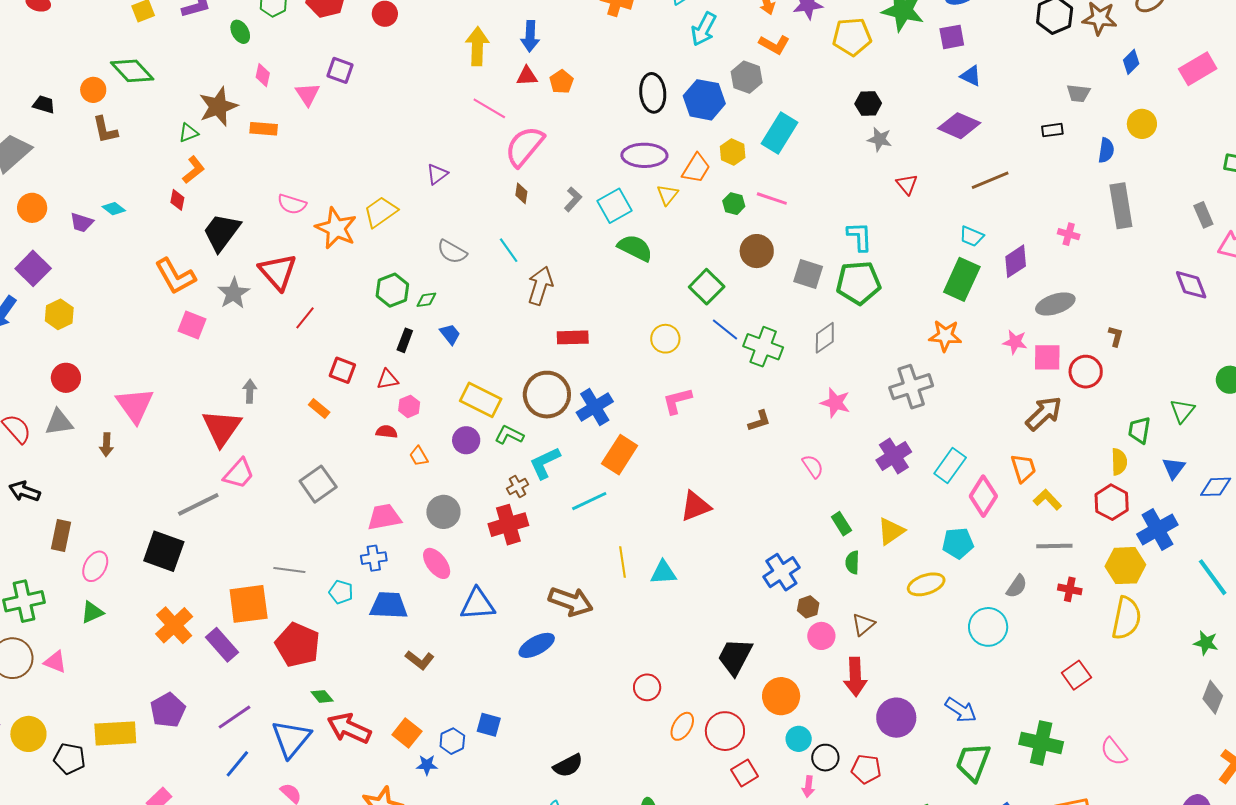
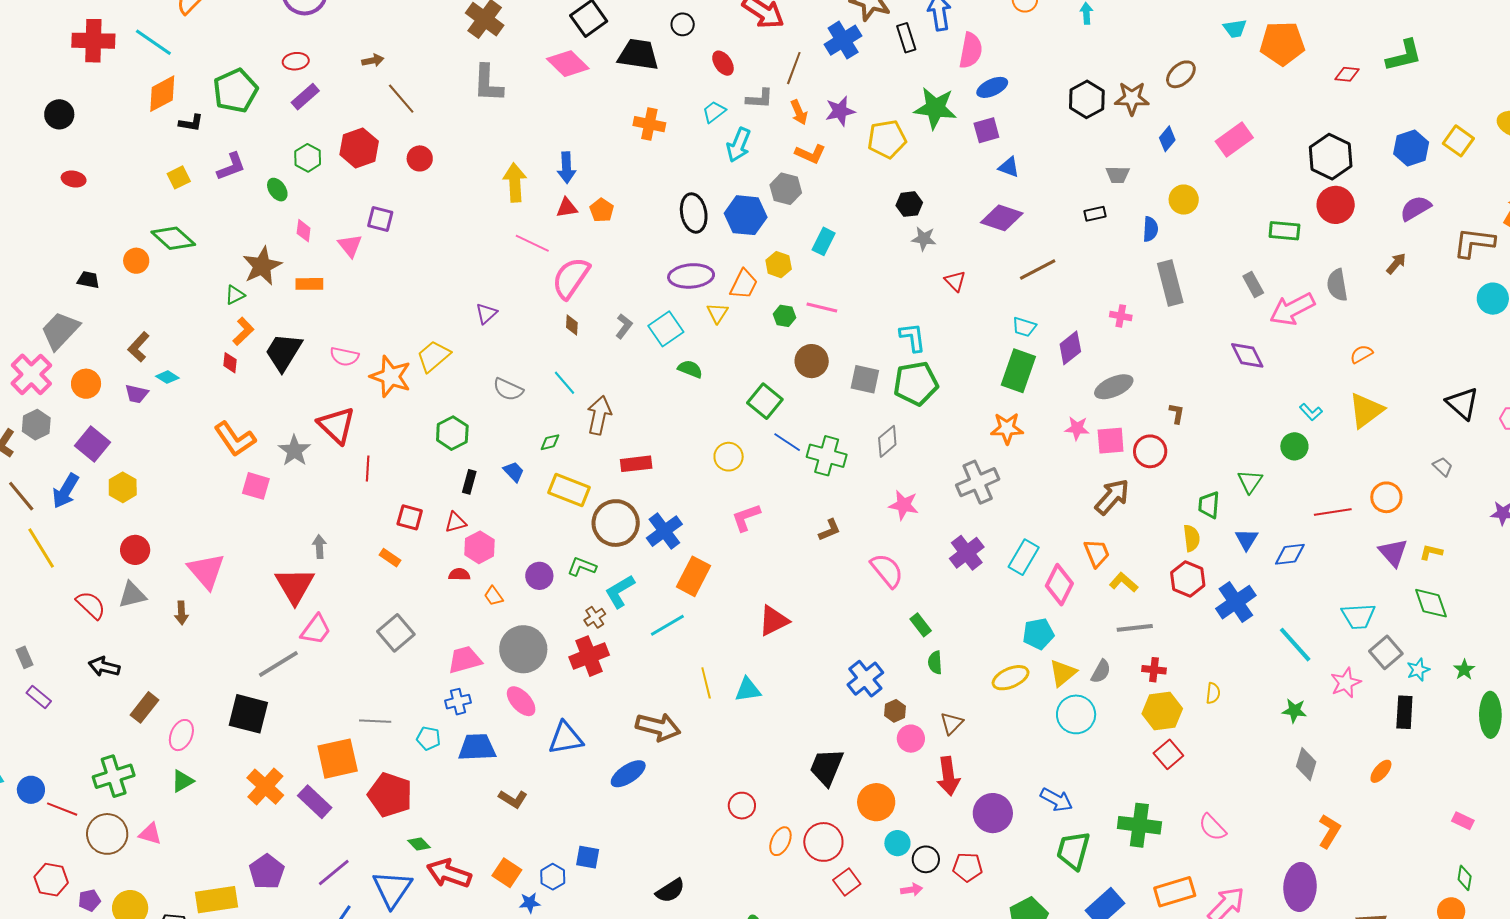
brown L-shape: (105, 130) -> (139, 347), moved, turned 60
cyan rectangle: (780, 133) -> (824, 241), size x0.7
black trapezoid: (222, 232) -> (284, 352), moved
green semicircle: (635, 248) -> (690, 369), size x0.7
green diamond: (426, 300) -> (550, 442), moved
red line: (305, 318) -> (368, 469), turned -30
yellow rectangle: (481, 400) -> (569, 490), moved
pink hexagon: (409, 406) -> (480, 547), size x1.4
pink semicircle: (813, 466) -> (887, 570), size x1.5
gray circle: (443, 512) -> (523, 649), size x1.4
yellow triangle: (891, 531) -> (1063, 673), moved
brown rectangle: (61, 536) -> (145, 707), turned 32
yellow hexagon: (1125, 566) -> (1162, 711), moved
yellow semicircle: (1126, 618) -> (1213, 693), size x0.5
pink arrow: (808, 787) -> (912, 890), turned -100

